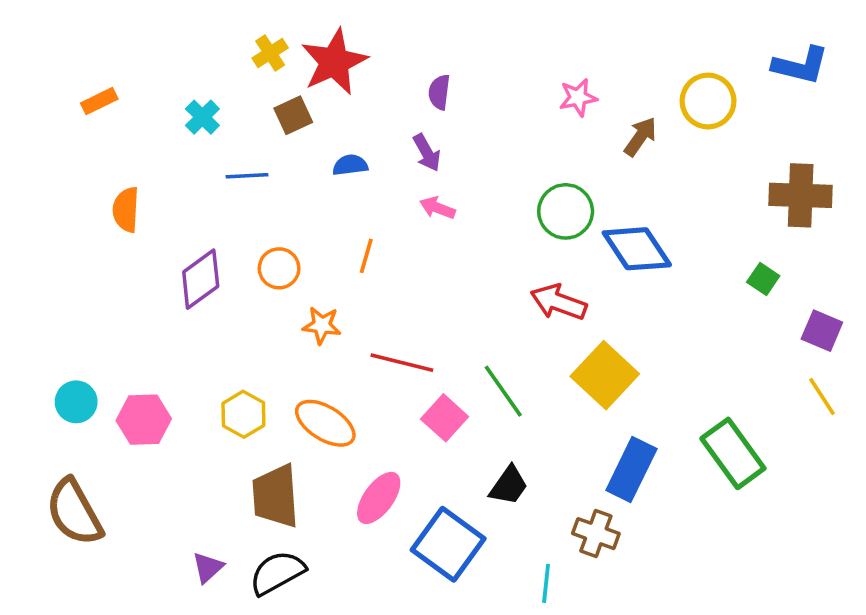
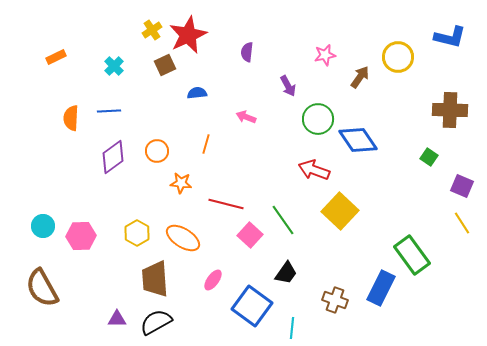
purple arrow: (427, 153) -> (288, 86), moved
blue line: (247, 176) -> (109, 111), moved
blue rectangle: (631, 469) -> (381, 288), moved
pink ellipse: (379, 498) -> (213, 280), size x0.7
purple triangle: (208, 567) -> (117, 319), turned 42
cyan line: (546, 583) -> (292, 328), moved

